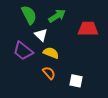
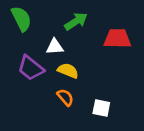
green semicircle: (29, 15) -> (21, 19), moved
white triangle: (41, 35) -> (55, 47), turned -48

